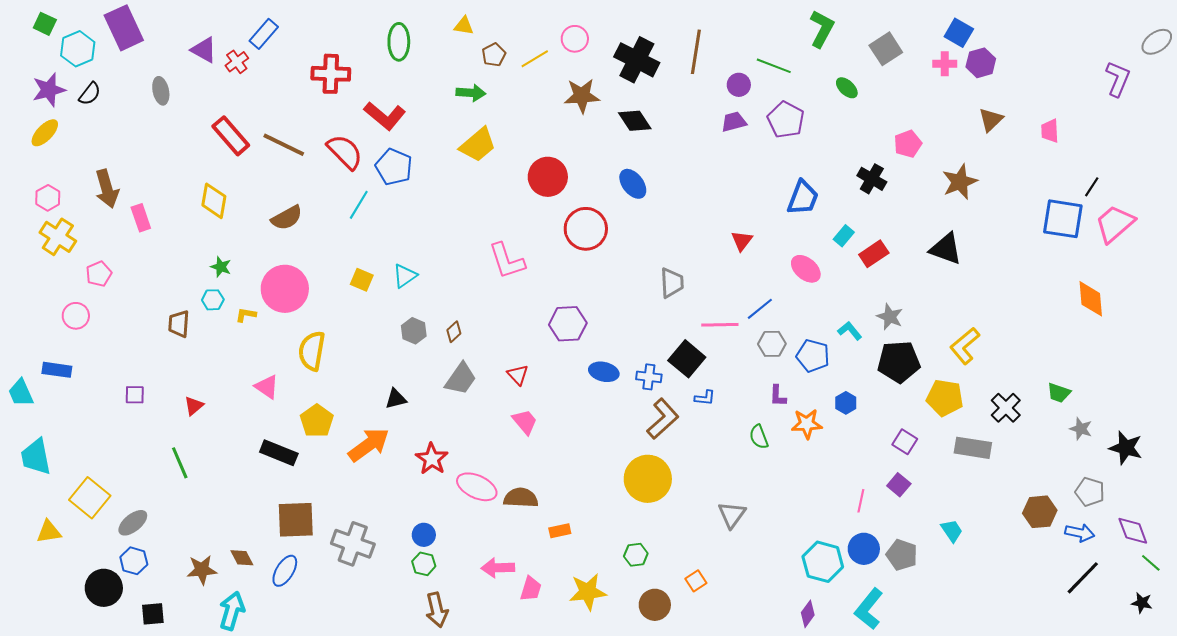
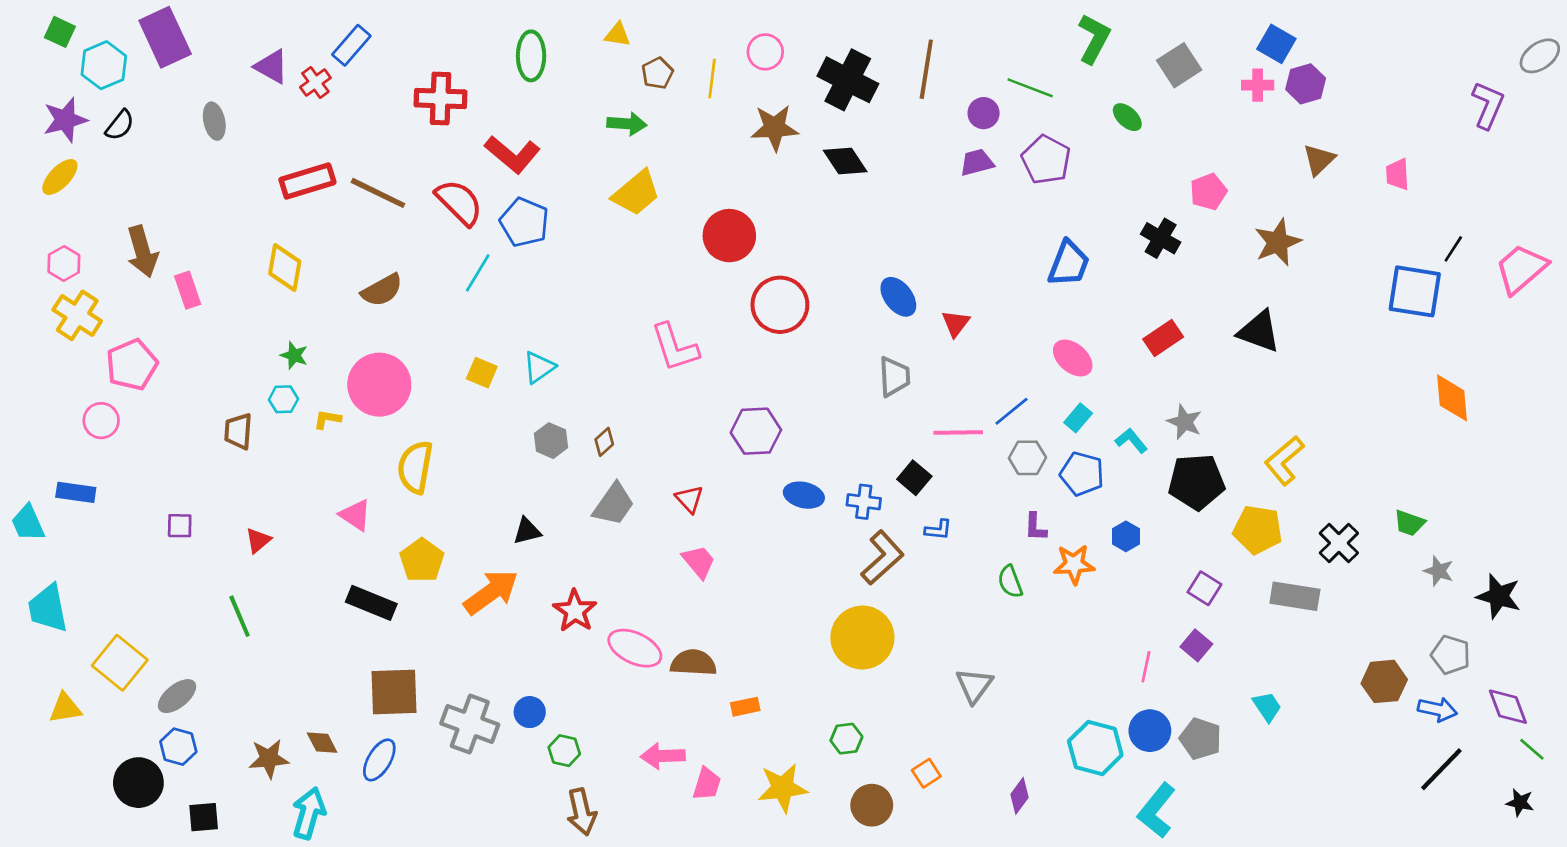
yellow line: (535, 59) -> (712, 79), turned -52
red rectangle: (231, 136) -> (307, 181), turned -66
blue ellipse: (633, 184) -> (898, 297), moved
pink trapezoid: (1115, 224) -> (1521, 269), moved
cyan rectangle: (844, 236) -> (1078, 418), moved
red triangle: (742, 241) -> (956, 323), moved
pink pentagon: (99, 274) -> (132, 365), size x1.5
black square: (687, 359) -> (914, 478), size x0.7
blue circle: (424, 535) -> (530, 712), moved
purple diamond: (808, 614) -> (1019, 796), moved

